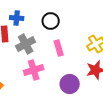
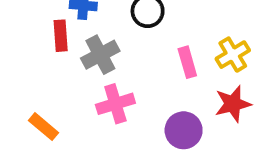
pink rectangle: (59, 48) -> (187, 62), moved

